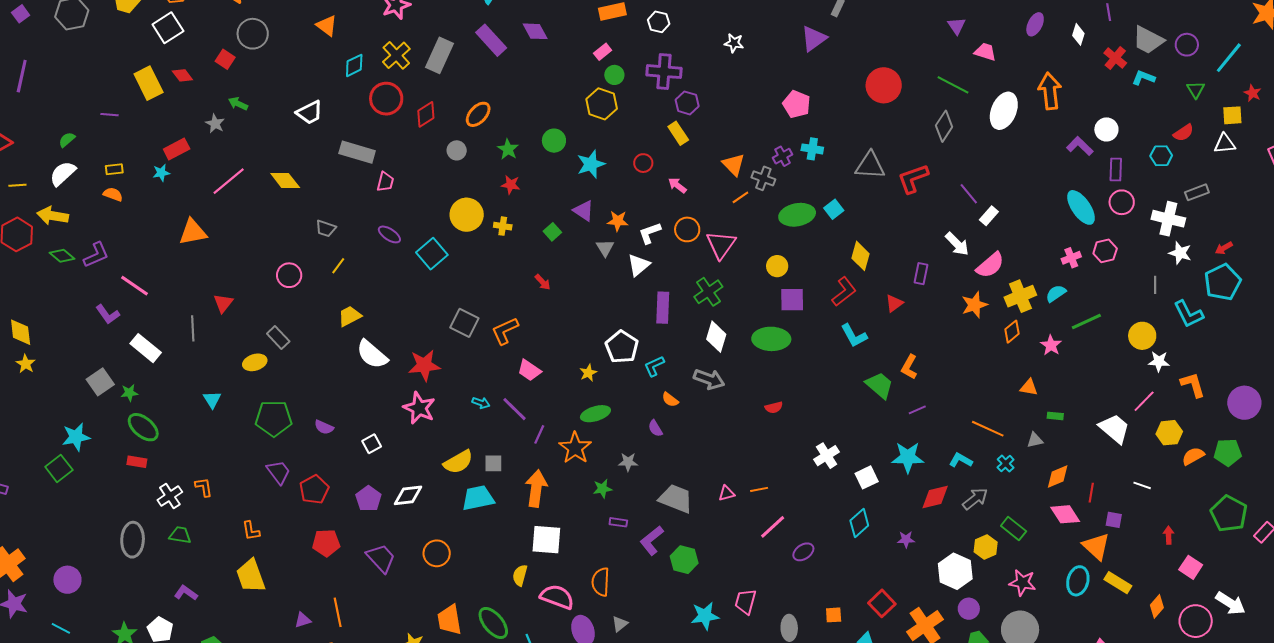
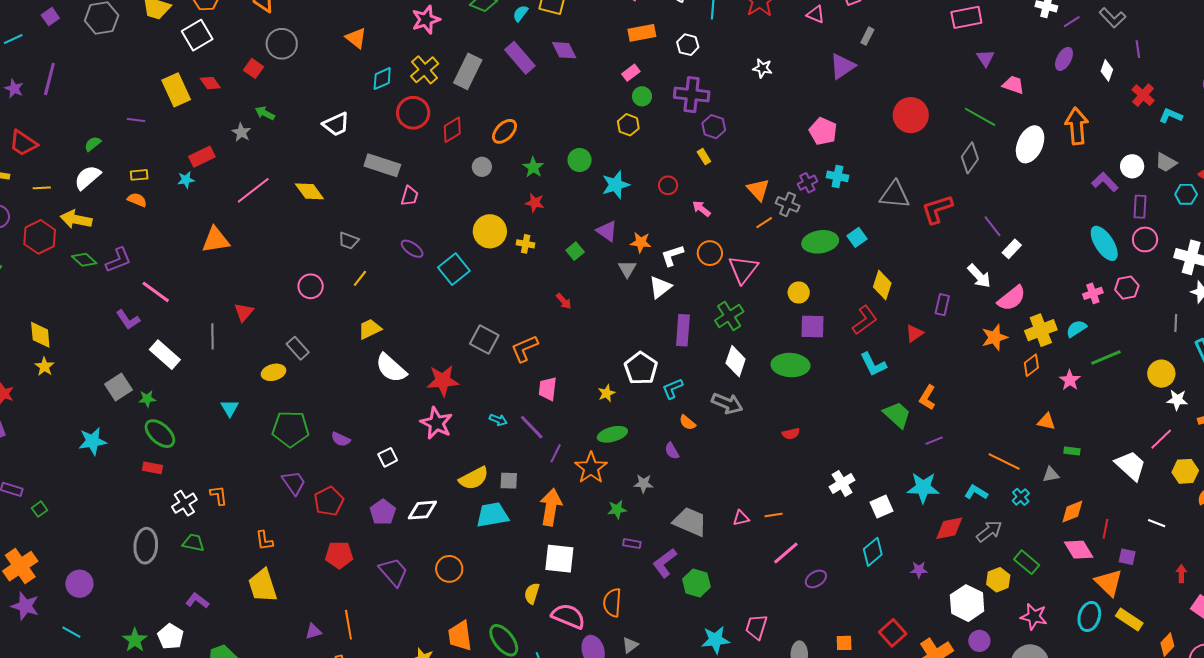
gray trapezoid: (1148, 40) -> (1166, 162), moved, size x0.7
yellow hexagon: (602, 104) -> (628, 125), size x0.7
yellow rectangle: (678, 133) -> (704, 157), size x0.7
pink trapezoid: (529, 370) -> (548, 389), turned 60
green square: (59, 468) -> (40, 509), moved, size x0.6

